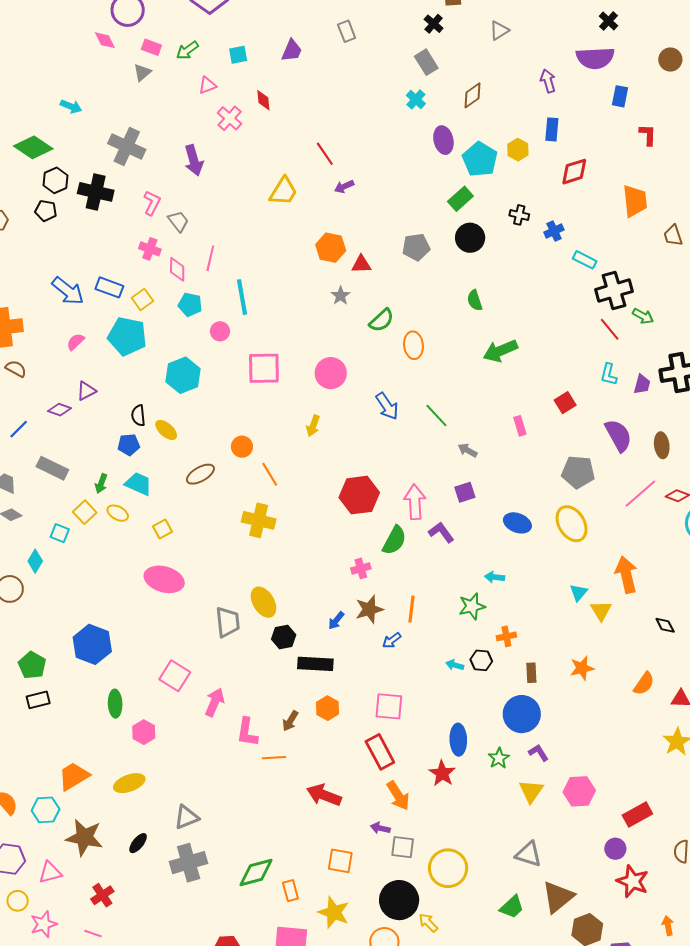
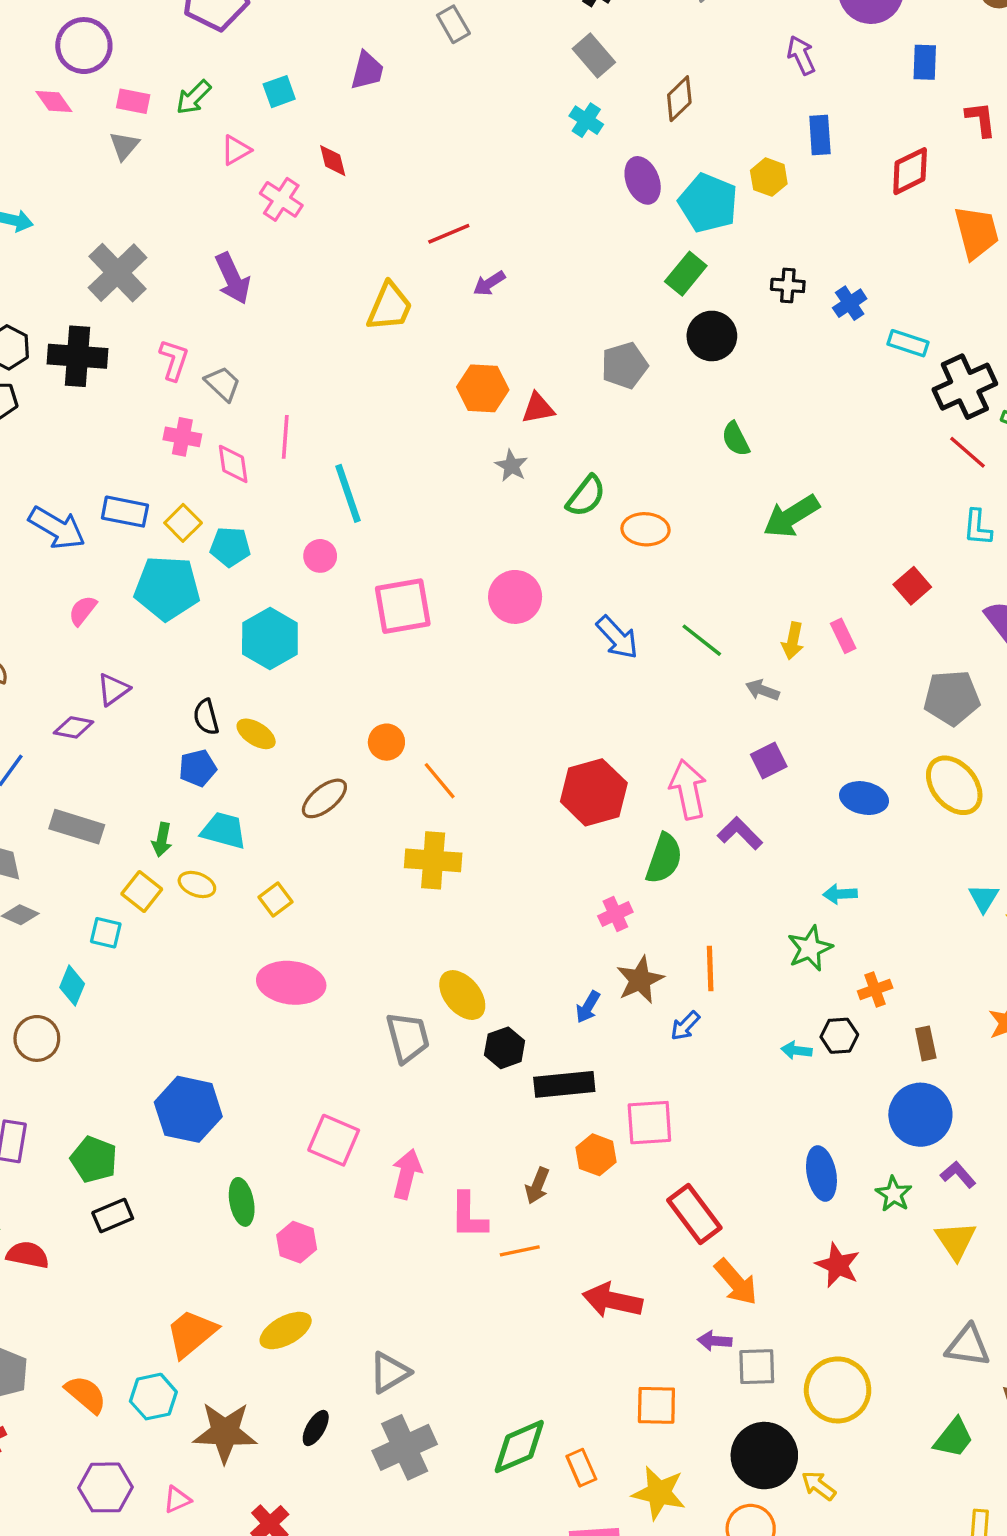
gray cross: (127, 146) -> (118, 273), turned 30
red line: (325, 154) -> (449, 234), turned -70
red diamond: (574, 172) -> (910, 171), moved
cyan pentagon: (190, 305) -> (230, 547), moved
orange ellipse: (413, 345) -> (645, 529), turned -72
yellow arrow: (313, 426) -> (793, 641), moved
pink square: (389, 706) -> (649, 1123), moved
red star: (442, 773) -> (838, 1265), moved
pink triangle: (50, 873) -> (177, 1500), size x0.7

